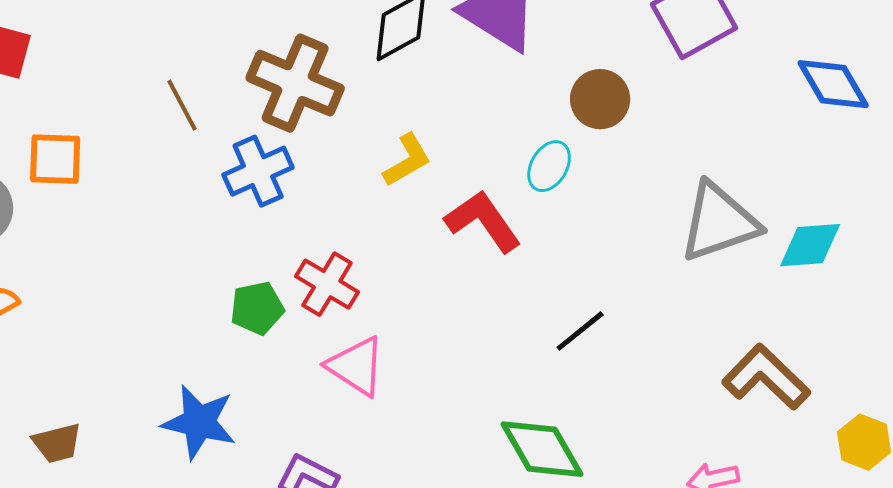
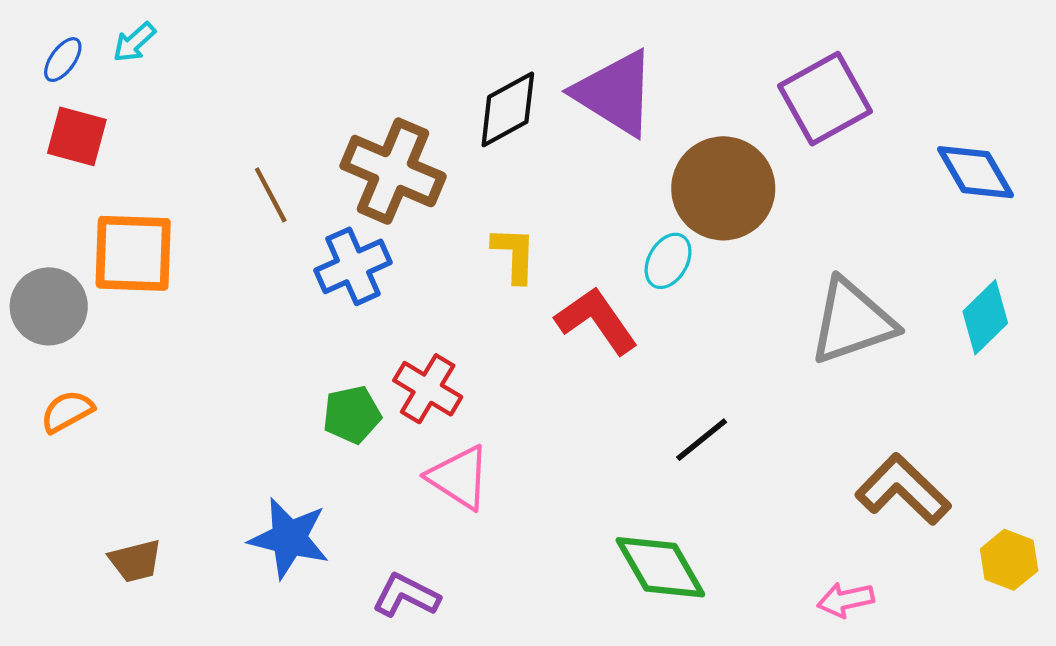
brown circle: (600, 99) -> (723, 188), size x1.6
orange square: (55, 159) -> (133, 253), size x1.4
yellow L-shape: (407, 160) -> (514, 254), turned -58
cyan diamond: (810, 245) -> (985, 317), moved, turned -40

